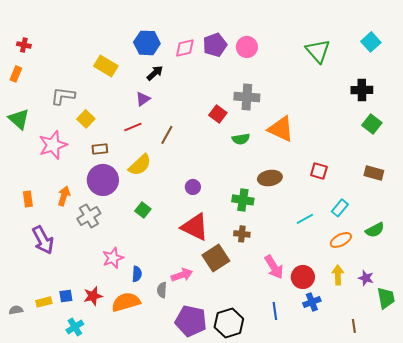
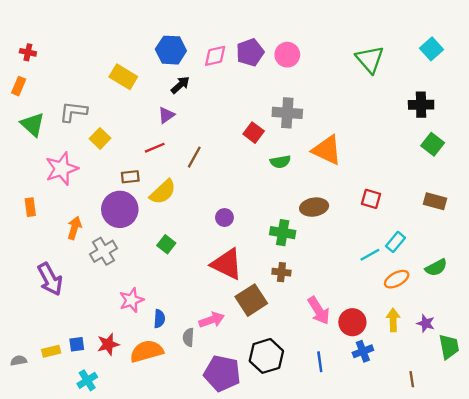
green triangle: (19, 119) -> (33, 124), moved
brown rectangle: (100, 149) -> (130, 177), moved
orange rectangle: (28, 199) -> (30, 207), moved
cyan line: (305, 219) -> (370, 255), moved
black hexagon: (229, 323) -> (266, 356), moved

